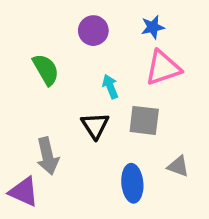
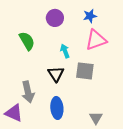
gray triangle: (178, 166) -> (96, 118), moved, turned 40
blue ellipse: (132, 183) -> (57, 108), moved

